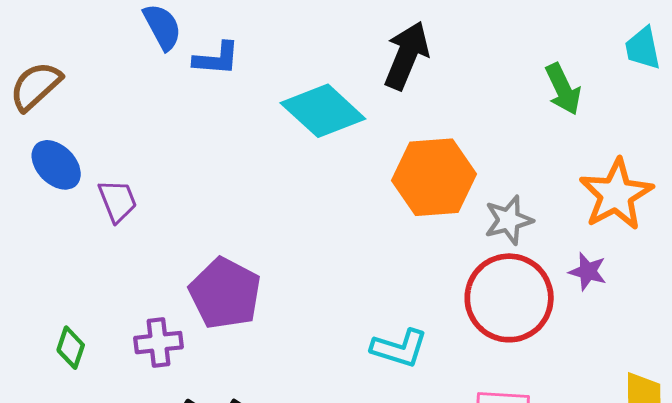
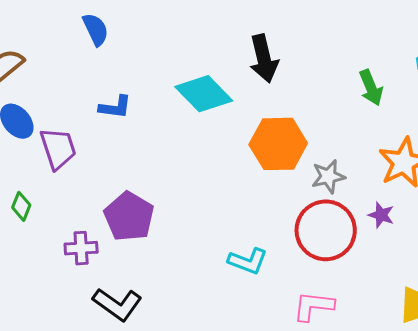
black arrow: (407, 55) -> (264, 58), turned 141
blue L-shape: (216, 59) -> (115, 107), moved
purple trapezoid: (118, 201) -> (58, 148), size x1.4
green diamond: (71, 348) -> (21, 206), moved

